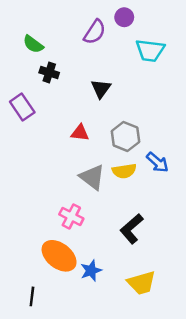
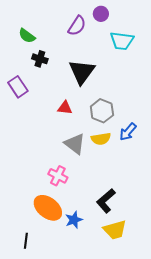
black triangle: (101, 89) -> (82, 72), size x1.6
blue arrow: (157, 162) -> (128, 132), turned 90
black L-shape: (132, 229) -> (106, 201), moved

